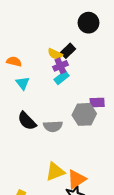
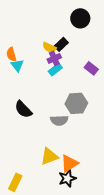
orange semicircle: (14, 62) -> (11, 54), turned -120
cyan triangle: (23, 83) -> (17, 65), moved
purple rectangle: (97, 103) -> (91, 68), moved, turned 40
gray semicircle: (53, 126) -> (59, 120), moved

